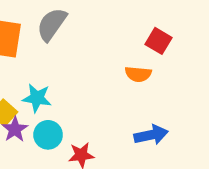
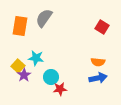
orange semicircle: (138, 74) -> (98, 62), moved
cyan circle: (48, 135) -> (51, 77), moved

